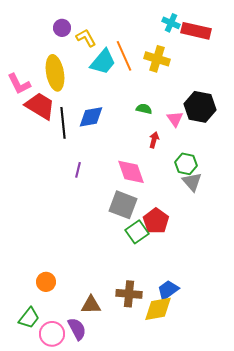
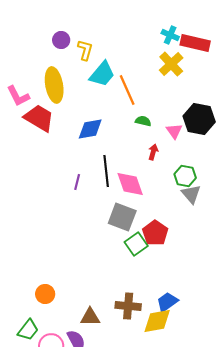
yellow L-shape: (86, 38) -> (85, 50), turned 45
orange line: (124, 56) -> (127, 90), moved
yellow cross: (157, 59) -> (171, 64), moved, turned 30
black line: (63, 123) -> (106, 171), moved

